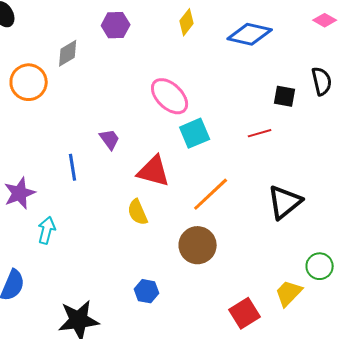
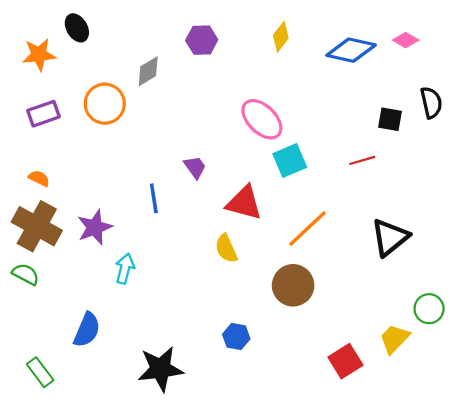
pink diamond: (325, 20) -> (406, 40), moved

